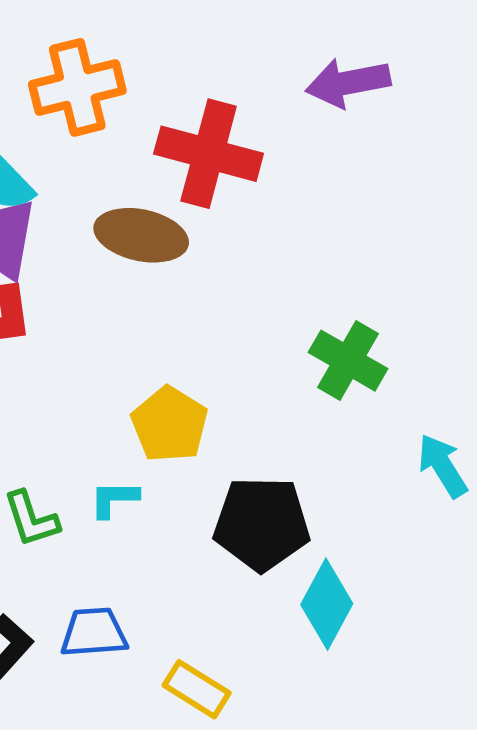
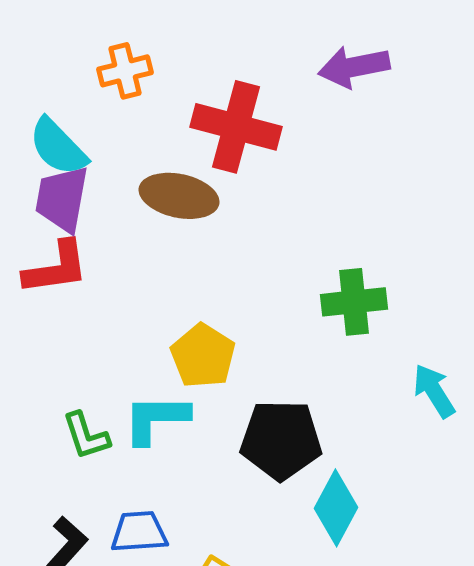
orange cross: (77, 87) -> (125, 71), size x0.7
green cross: (348, 361) -> (354, 302), turned -36
cyan L-shape: (114, 499) -> (156, 419), size x1.6

